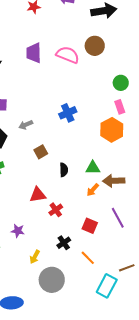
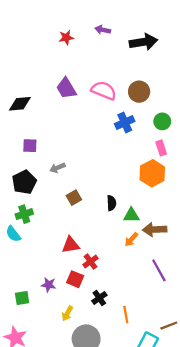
brown circle: (95, 46) -> (139, 92), moved
purple trapezoid: (34, 53) -> (66, 88), turned -30
blue cross: (68, 113) -> (125, 123), moved
black semicircle: (64, 170) -> (111, 203), moved
red square: (90, 226) -> (75, 279), moved
orange line: (88, 258) -> (126, 315), turned 35

